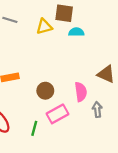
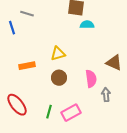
yellow triangle: (44, 27) -> (58, 54), moved
pink rectangle: (57, 114) -> (71, 113), moved

